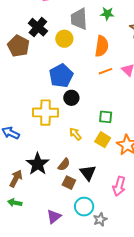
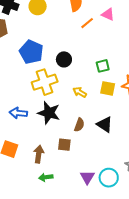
blue pentagon: (61, 76) -> (31, 52), moved
black star: (38, 164) -> (49, 113), moved
brown square: (69, 183) -> (64, 145), moved
cyan circle: (84, 207) -> (109, 178), moved

